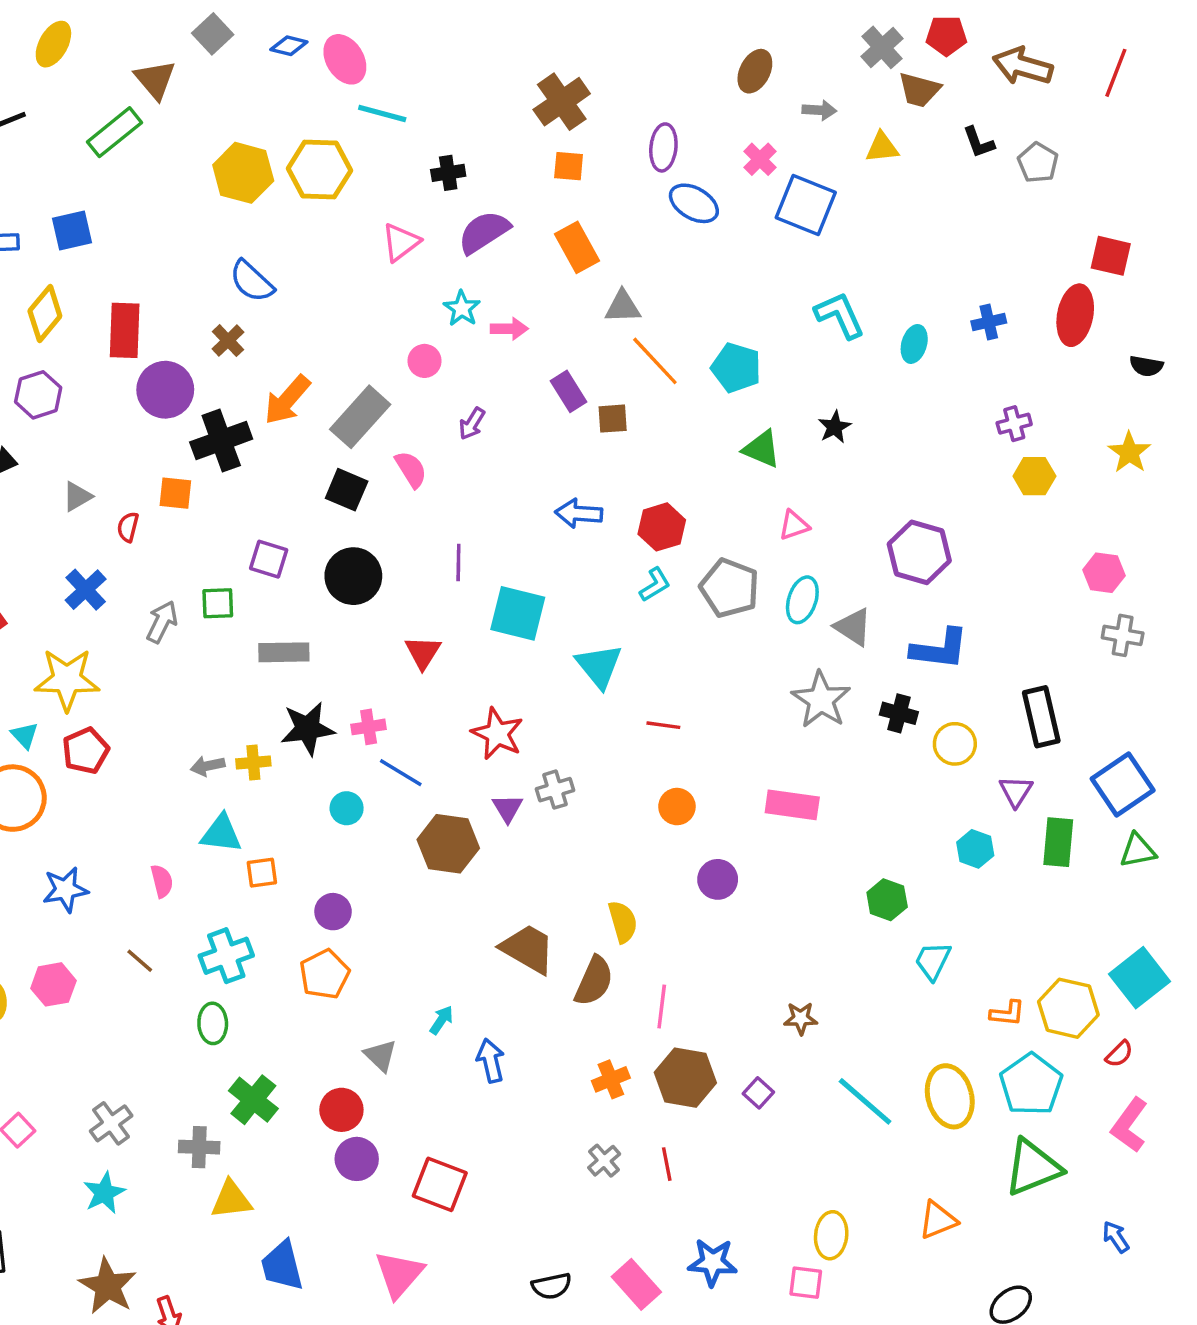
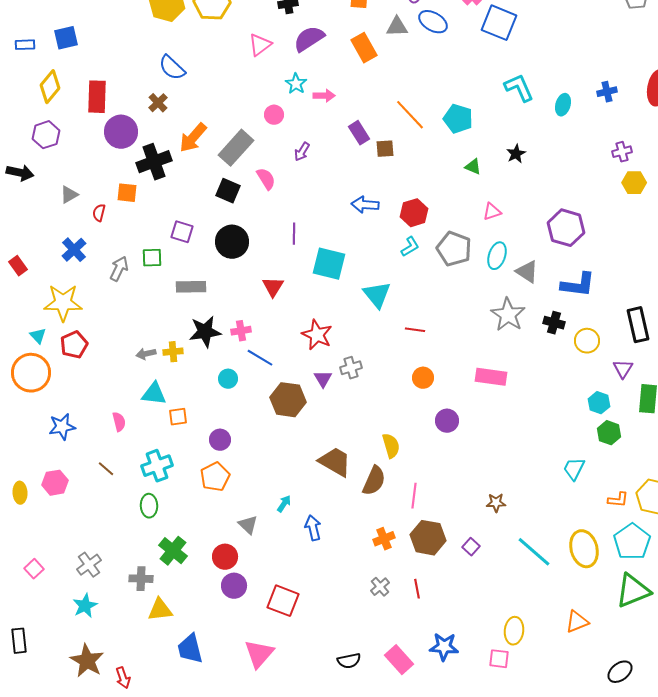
gray triangle: (623, 307) -> (397, 27), moved
green triangle: (762, 449) -> (473, 167), size x0.7
green hexagon: (887, 900) -> (609, 433), moved

